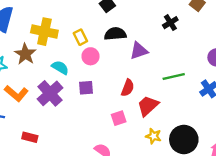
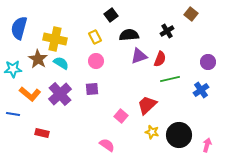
black semicircle: (115, 34) -> (129, 35), moved
yellow rectangle: (80, 37) -> (95, 37), moved
cyan semicircle: (60, 68) -> (61, 63), moved
red semicircle: (128, 88) -> (160, 59), moved
pink square: (119, 118) -> (121, 116), turned -32

